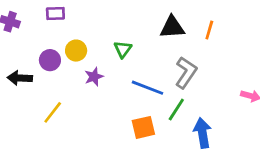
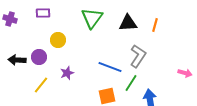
green triangle: (123, 49) -> (92, 18), moved, size x1.6
purple circle: (50, 60) -> (39, 57), moved
purple star: (94, 77) -> (67, 73), moved

